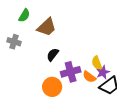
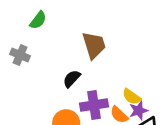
brown trapezoid: (47, 27) -> (94, 45), moved, turned -70
yellow semicircle: (97, 63) -> (132, 97), turned -40

